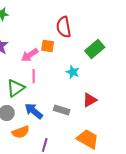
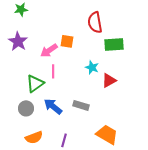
red semicircle: (64, 27) -> (95, 22), moved
green rectangle: (95, 49) -> (114, 44), turned 36
red triangle: (90, 100) -> (109, 80), moved
orange semicircle: (21, 132) -> (34, 137), moved

